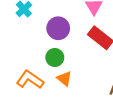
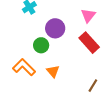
green circle: (55, 57) -> (41, 45), moved

